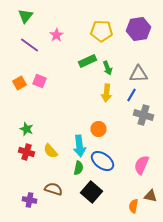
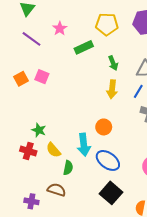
green rectangle: (88, 61) -> (84, 47), moved
green star: (26, 129) -> (39, 130), moved
green semicircle: (78, 168) -> (68, 168), moved
black square: (92, 192) -> (111, 193), moved

